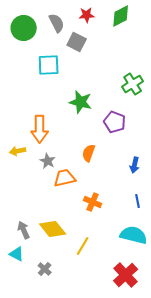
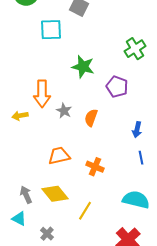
gray star: (48, 161) -> (64, 111), moved
orange trapezoid: (65, 178) -> (59, 156), moved
blue line: (138, 201) -> (141, 158), moved

